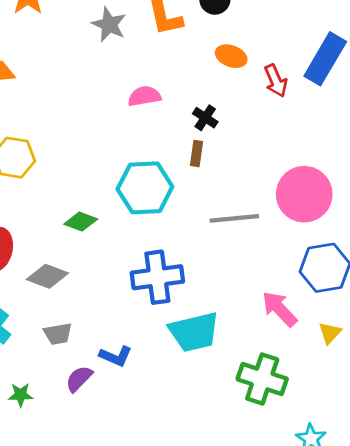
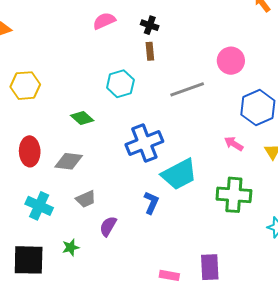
cyan hexagon: (145, 188) -> (120, 84), size x0.7
pink circle: (304, 194) -> (231, 61), size x0.7
green diamond: (81, 222) -> (82, 118), turned 35
pink arrow: (279, 309) -> (234, 144), size x0.7
blue L-shape: (116, 356) -> (151, 203), moved, turned -75

